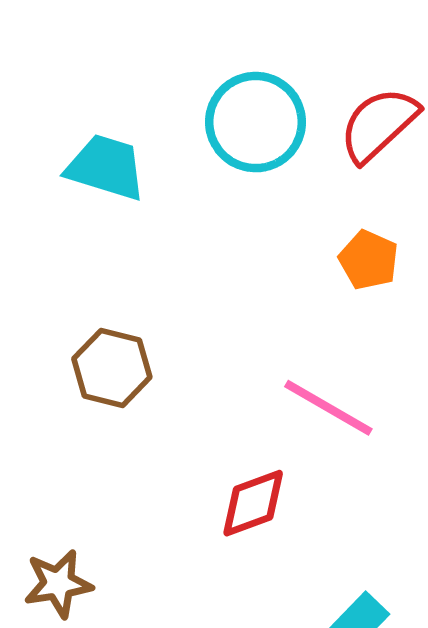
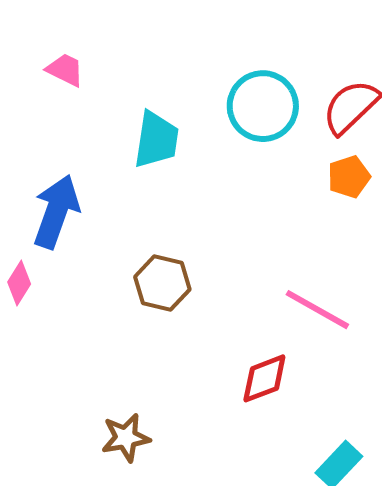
cyan trapezoid: (106, 167) -> (156, 140), turned 82
orange pentagon: (369, 260) -> (349, 177), moved, turned 30

